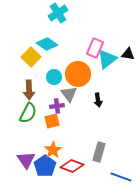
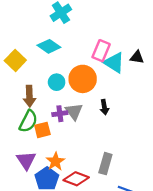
yellow square: (31, 57) -> (15, 60), moved
cyan triangle: (107, 59) -> (114, 63), turned -50
gray triangle: (69, 94) -> (74, 111), moved
orange square: (52, 121) -> (42, 130), moved
purple triangle: (26, 160) -> (26, 160), moved

